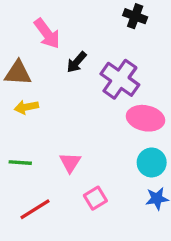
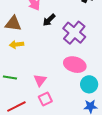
pink ellipse: (145, 118) -> (75, 65), moved
pink square: (95, 198) -> (45, 99), moved

